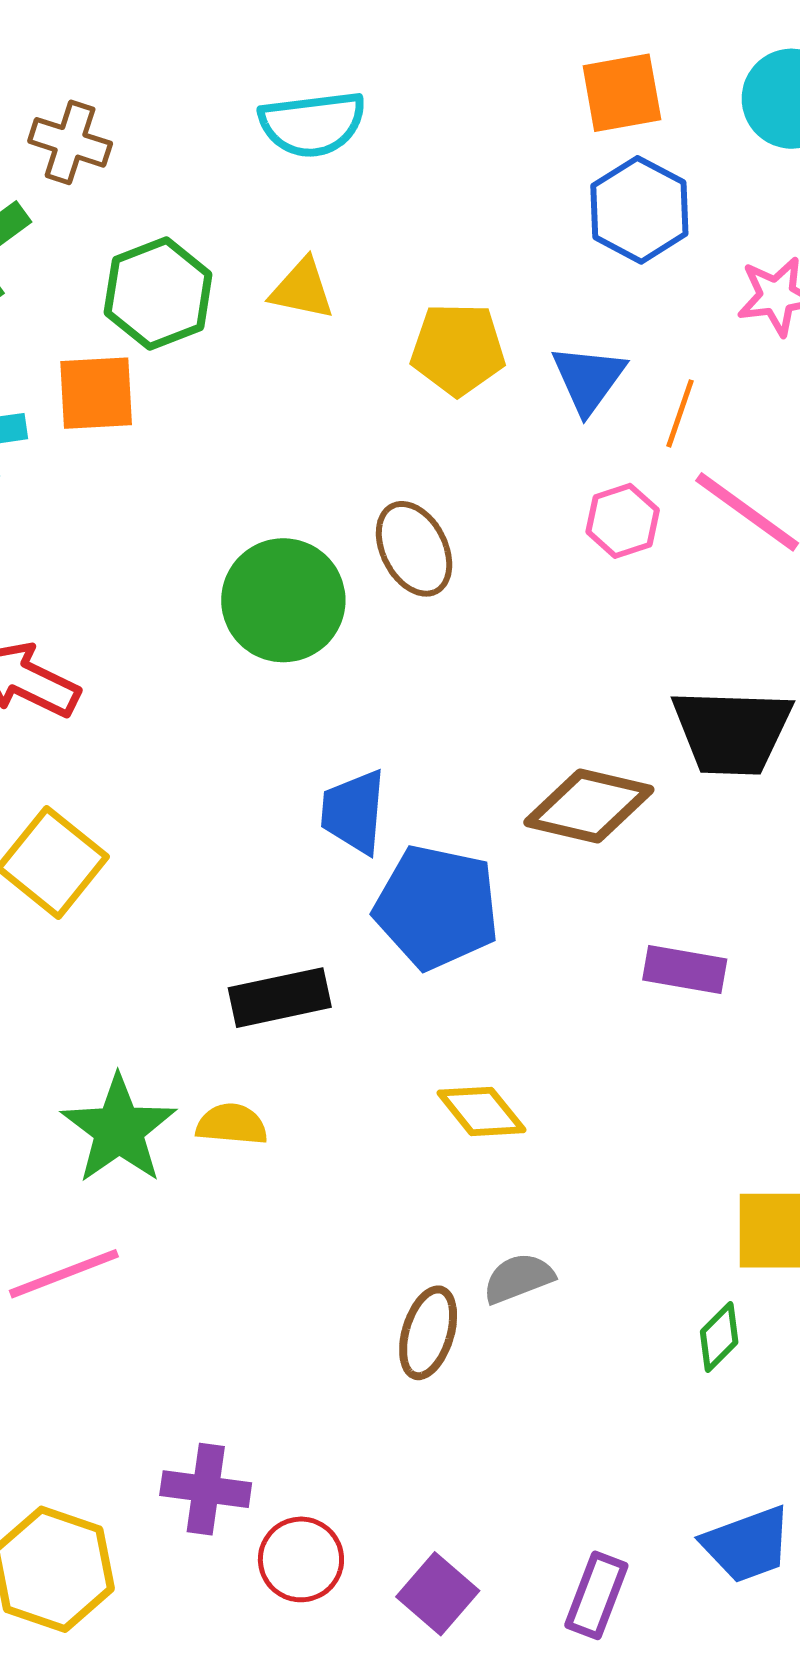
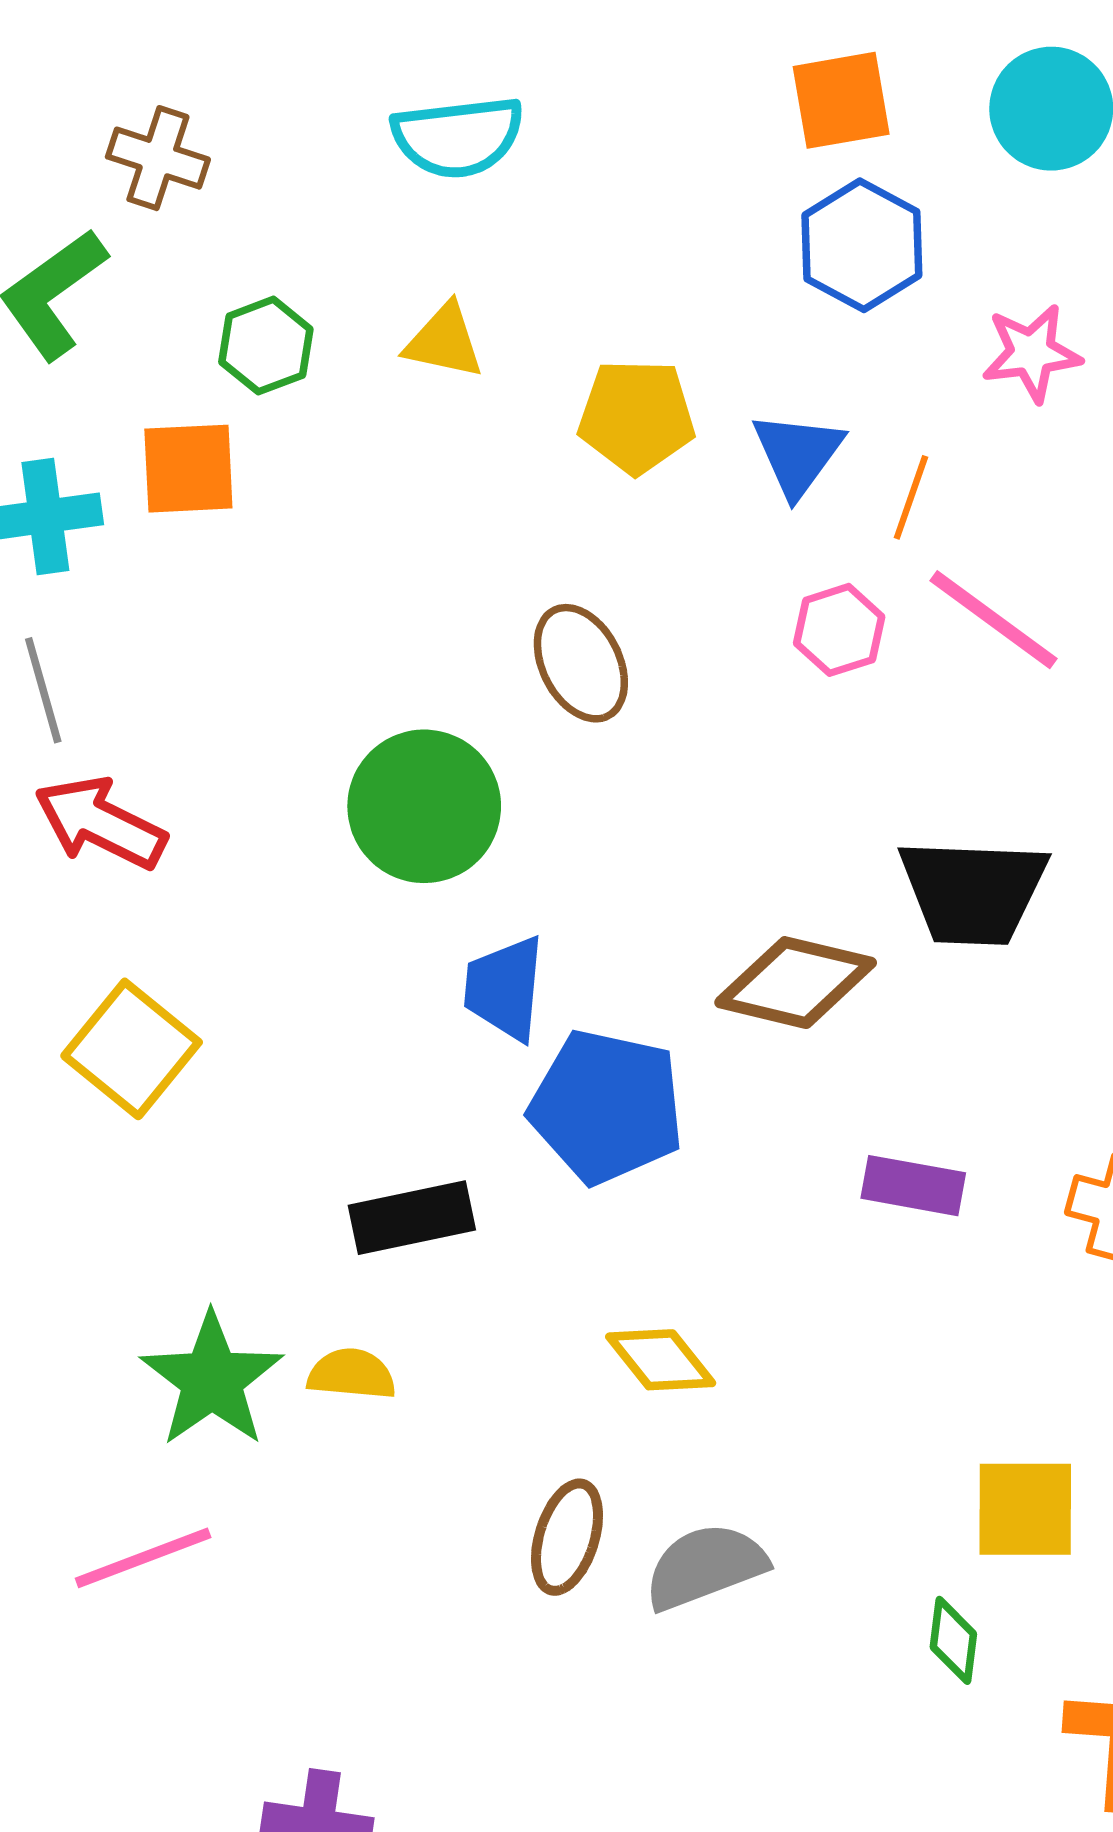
green hexagon: (158, 293) -> (266, 346), size x0.7
green circle: (283, 600) -> (424, 806), moved
gray semicircle: (518, 1278) -> (705, 1566), size x1.4
brown ellipse: (428, 1333) -> (567, 1537), moved
green diamond: (719, 1337) -> (953, 1640), turned -38

